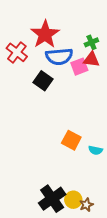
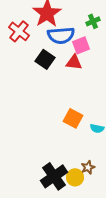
red triangle: (91, 60) -> (74, 62), moved
brown star: (86, 205) -> (88, 167), moved

